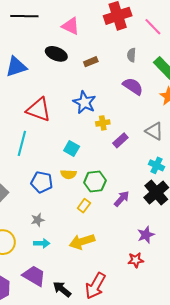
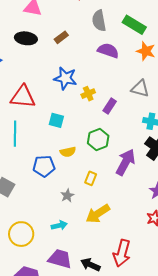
gray semicircle: (131, 55) -> (99, 21), size x1.5
cyan square: (72, 148) -> (56, 120), moved
green hexagon: (95, 181) -> (98, 140), moved
purple arrow: (122, 199) -> (125, 162), size x1.5
gray star: (38, 220) -> (67, 196), moved

